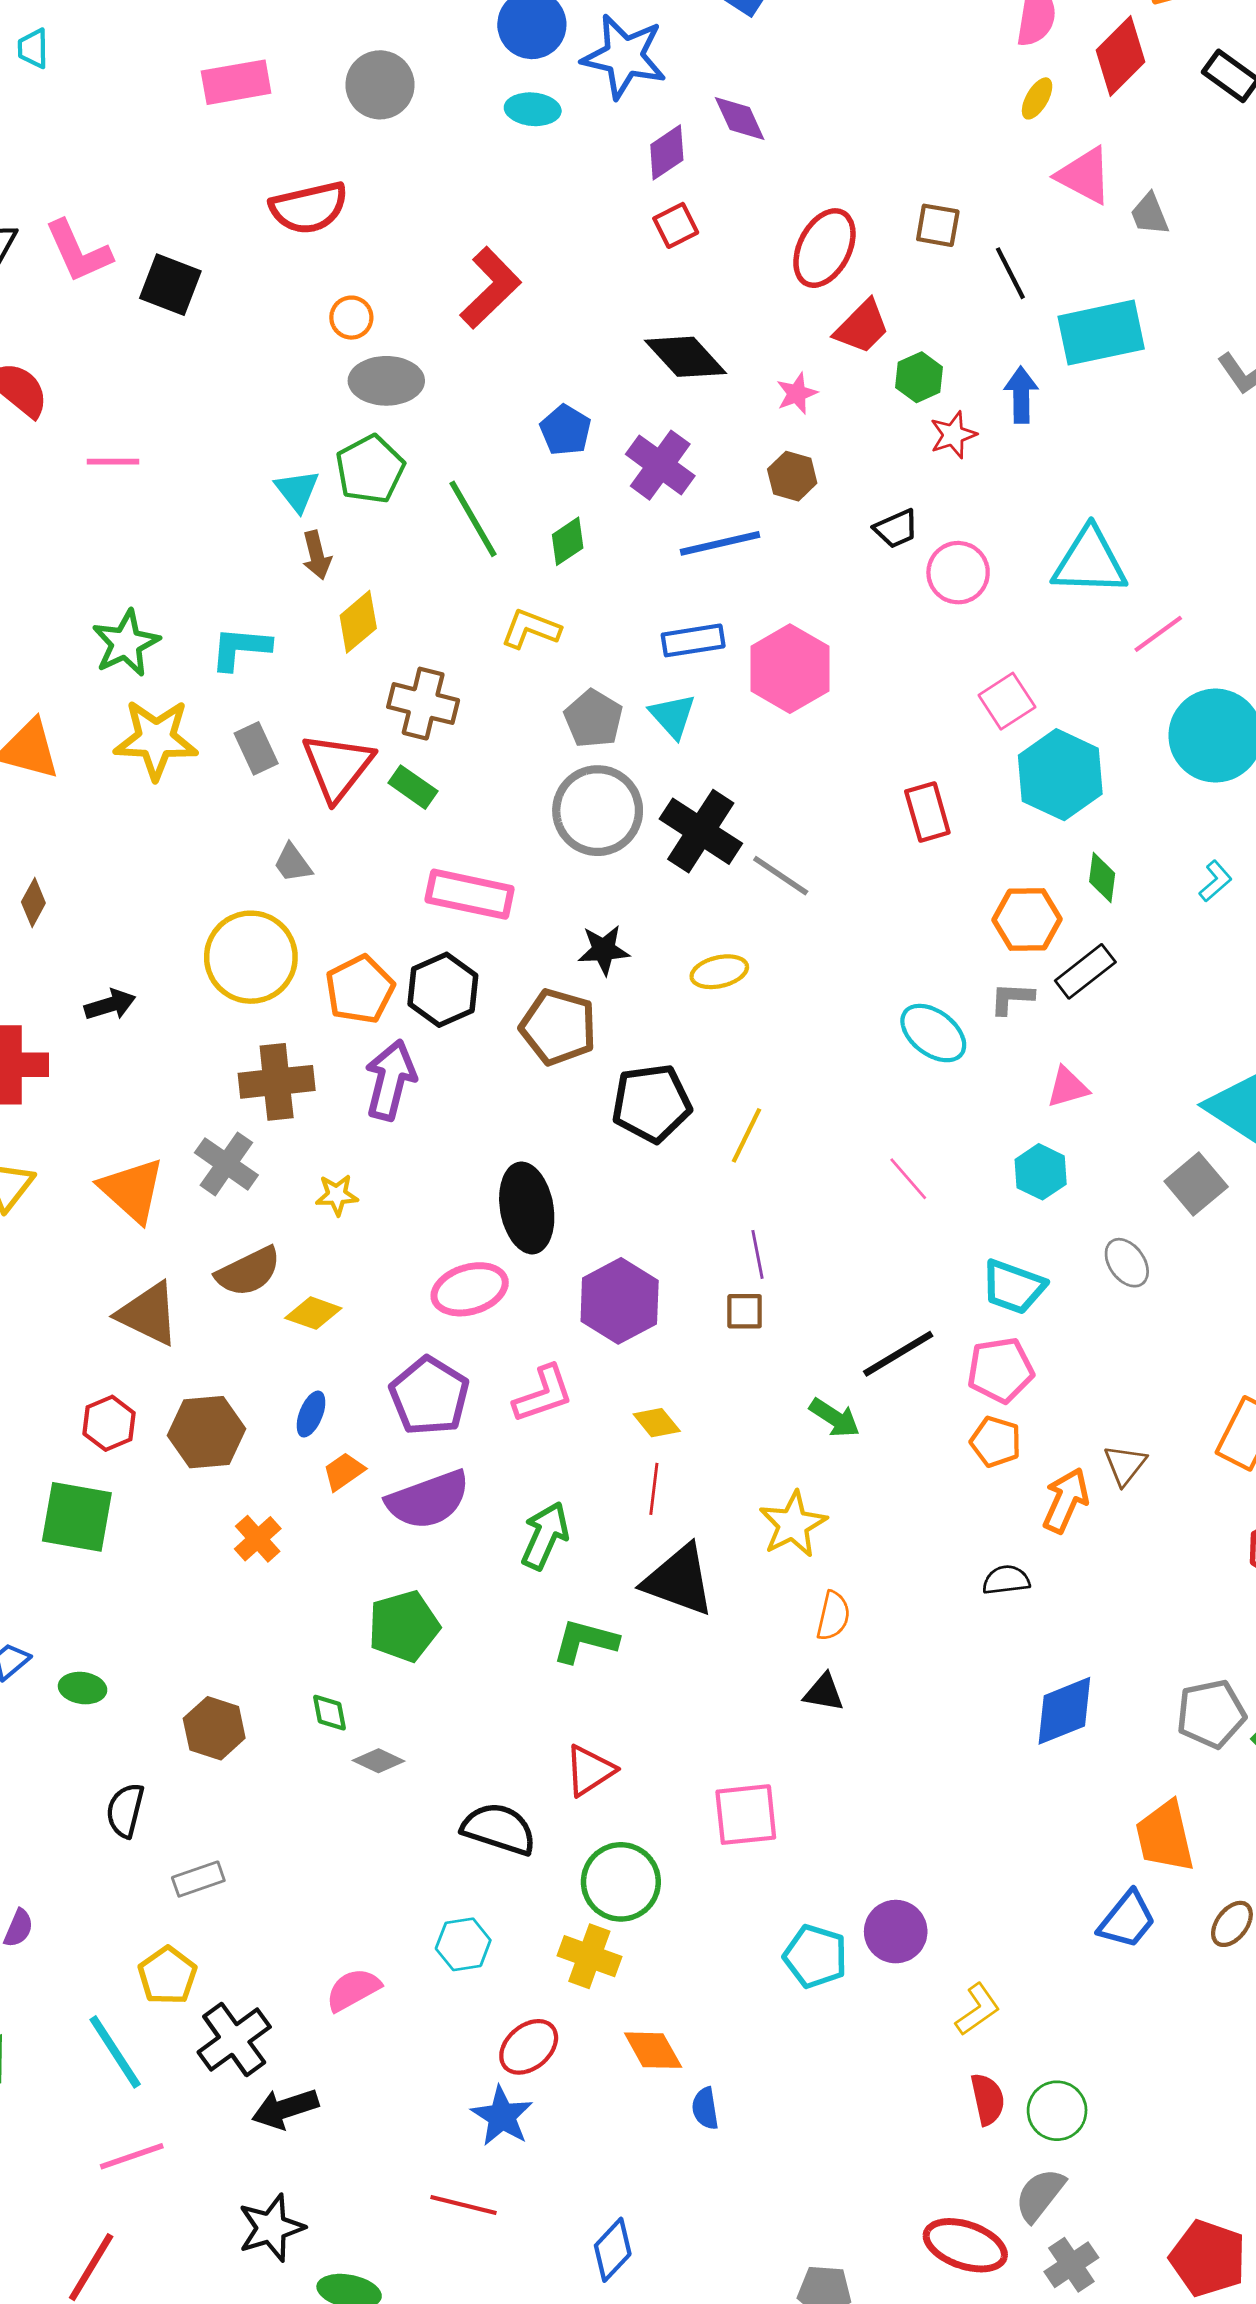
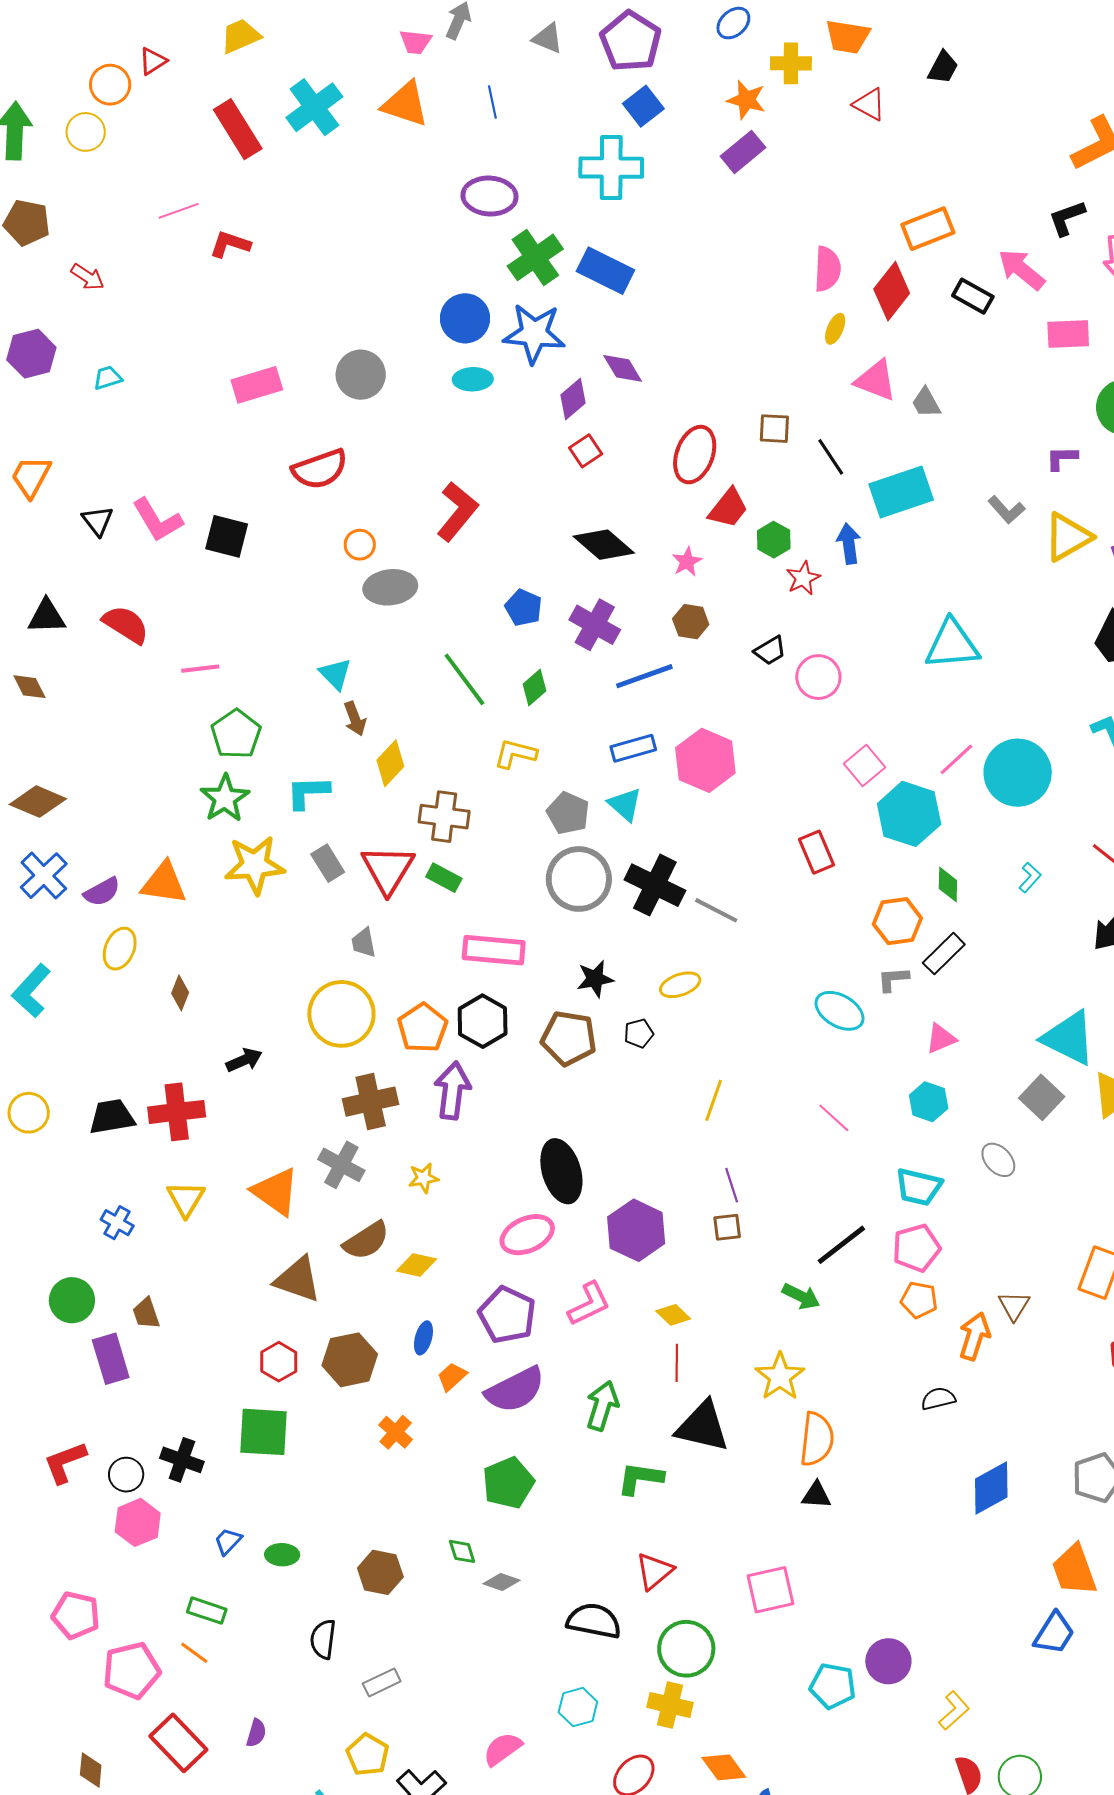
cyan trapezoid: (33, 48) -> (108, 378), turned 80
green pentagon: (370, 469) -> (236, 734), moved
cyan triangle: (1090, 561) -> (952, 644), moved
pink line: (1158, 634) -> (956, 759), moved
gray trapezoid: (293, 863) -> (364, 943), turned 32
black pentagon: (651, 1103) -> (639, 1033), moved, size x0.5
orange semicircle: (833, 1616) -> (817, 1439), size x1.5

